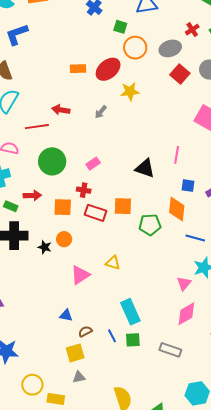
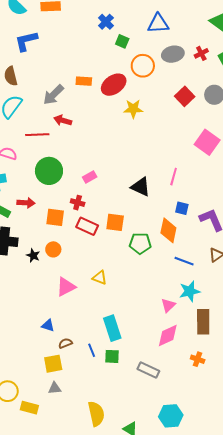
green square: (120, 27) -> (122, 41), moved
gray ellipse: (170, 48) -> (173, 54), moved
gray arrow: (101, 112) -> (53, 95), moved, size x1.6

